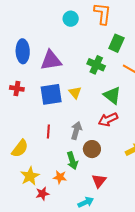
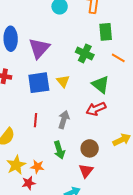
green rectangle: (116, 43) -> (106, 32), turned -30
purple triangle: (51, 60) -> (39, 48), turned -40
brown circle: (92, 149) -> (90, 148), moved
orange star: (60, 177) -> (37, 167), moved

